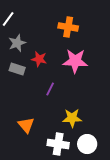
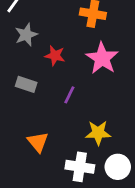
pink star: (75, 61) -> (102, 58), turned 30
gray rectangle: (17, 69) -> (26, 84), moved

